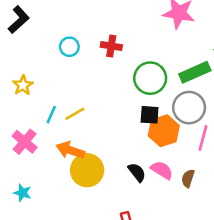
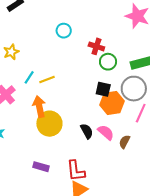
red cross: (111, 46) -> (96, 46), moved
cyan circle: (69, 47) -> (64, 31), moved
green circle: (150, 78) -> (108, 62), size x0.7
orange arrow: (70, 150) -> (39, 107), turned 50

